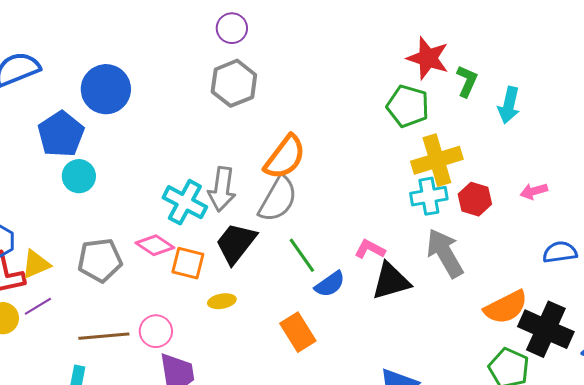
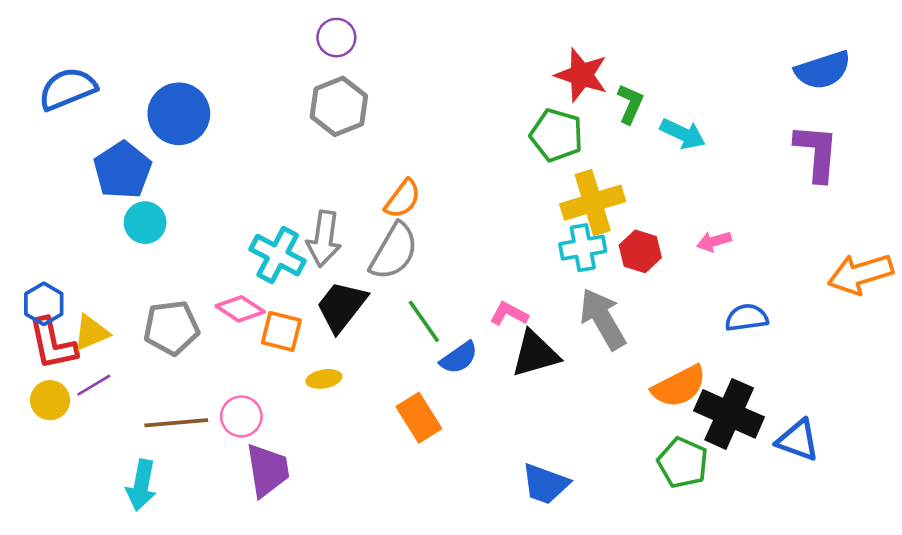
cyan arrow: (509, 105) -> (683, 134), turned -78
orange semicircle: (285, 157) -> (403, 199), size x0.7

